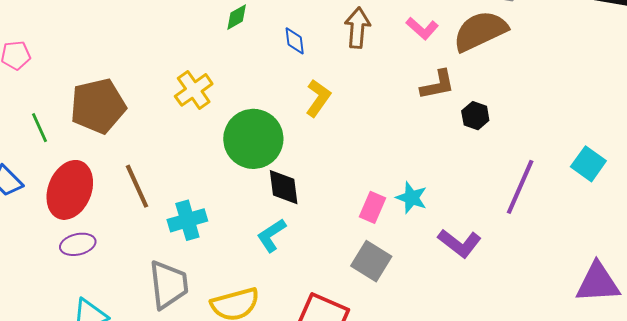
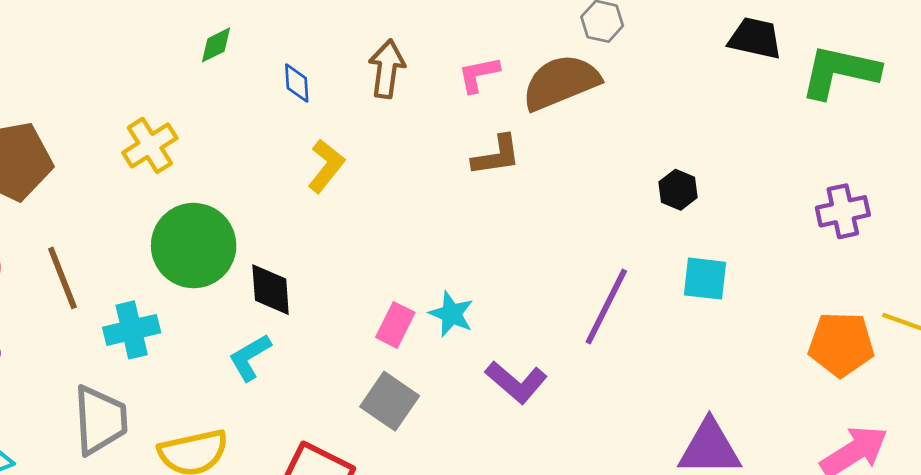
pink L-shape: (422, 28) -> (479, 74), turned 124
black hexagon: (475, 116) -> (678, 190), moved
green circle: (253, 139) -> (194, 246), moved
cyan square: (588, 164) -> (705, 279), turned -32

